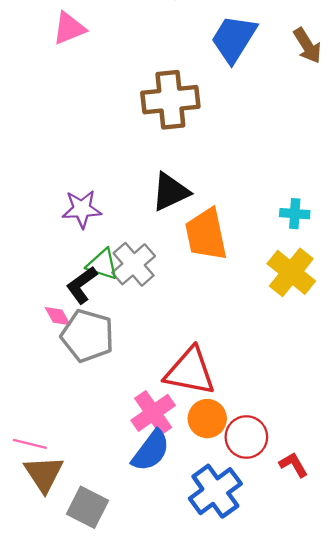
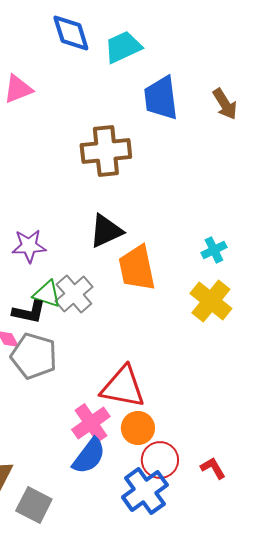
blue trapezoid: (234, 39) -> (161, 98), turned -39
cyan cross: (295, 214) -> (214, 250), turned -30
black L-shape: (82, 285) -> (29, 312), turned -132
red circle: (246, 437) -> (160, 460), moved

